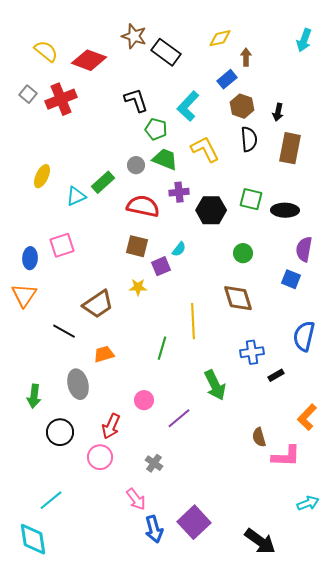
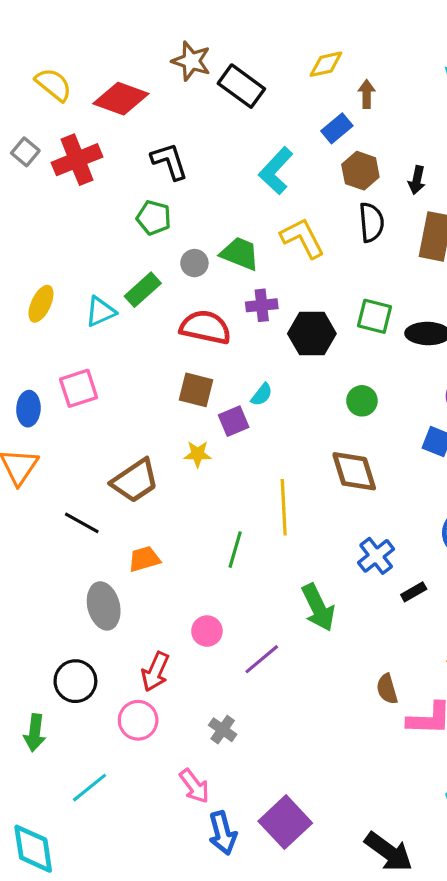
black L-shape: (136, 100) -> (169, 161), moved
green pentagon: (156, 129) -> (154, 218), moved
yellow ellipse: (42, 176) -> (41, 304), moved
blue cross: (252, 352) -> (376, 556), turned -30
green arrow: (34, 396) -> (35, 733), moved
cyan line: (51, 500) -> (90, 788), moved

